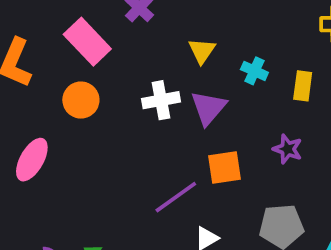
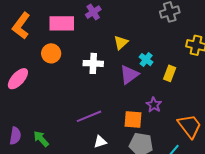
pink rectangle: (87, 42) -> (62, 23), turned -60
purple triangle: (208, 108) -> (129, 75), moved
orange square: (225, 167) -> (133, 119), moved

